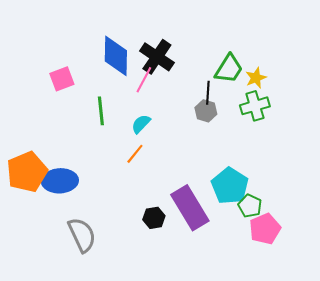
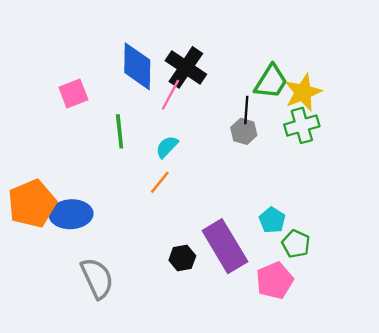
yellow star: (256, 78) -> (303, 92), size x1.5
cyan pentagon: (230, 186) -> (272, 220), size x0.6
pink pentagon: (265, 229) -> (275, 281), moved

